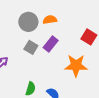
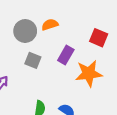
purple rectangle: (51, 44) -> (66, 55), moved

